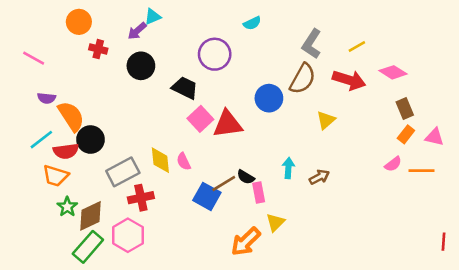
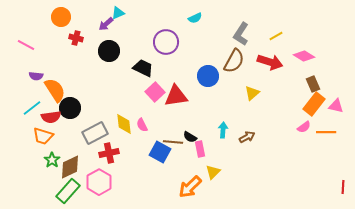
orange rectangle: (406, 134) -> (314, 104), size x1.6
brown line: (224, 183) -> (173, 142), turned 36

